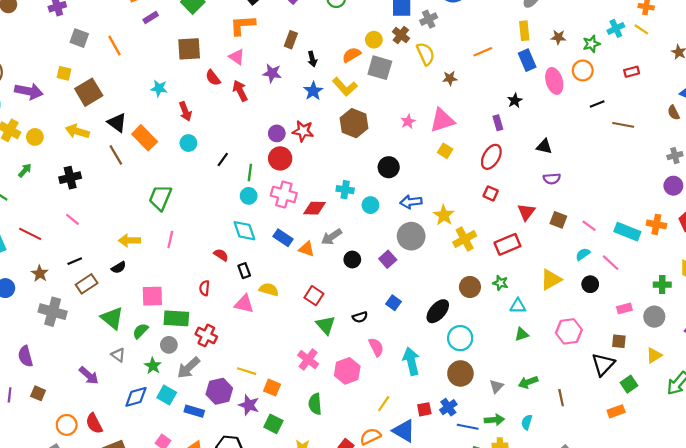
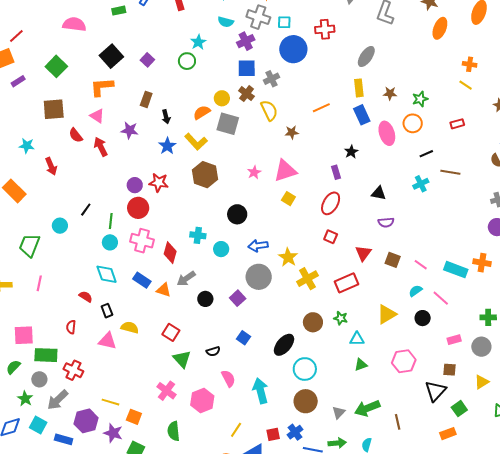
cyan cross: (616, 28) -> (421, 184), moved
cyan circle: (188, 143) -> (60, 226), moved
red diamond: (314, 208) -> (170, 253), turned -75
green arrow: (528, 382) -> (367, 408), size x1.4

